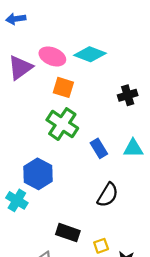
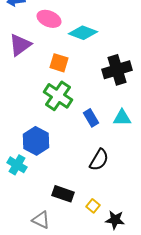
pink ellipse: (52, 56) -> (49, 19), moved
black cross: (128, 95) -> (117, 70), size x1.6
yellow square: (101, 246) -> (93, 206), turned -32

